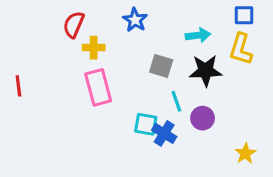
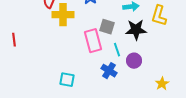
yellow cross: (94, 48) -> (63, 15), size x1.5
pink rectangle: (98, 87) -> (93, 41), moved
cyan square: (146, 124) -> (67, 80), moved

